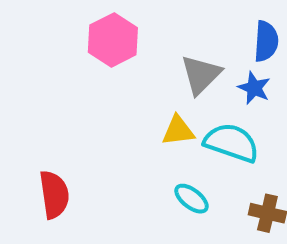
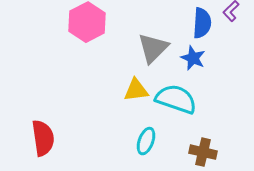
cyan ellipse: (191, 199) -> (146, 141), turned 72

